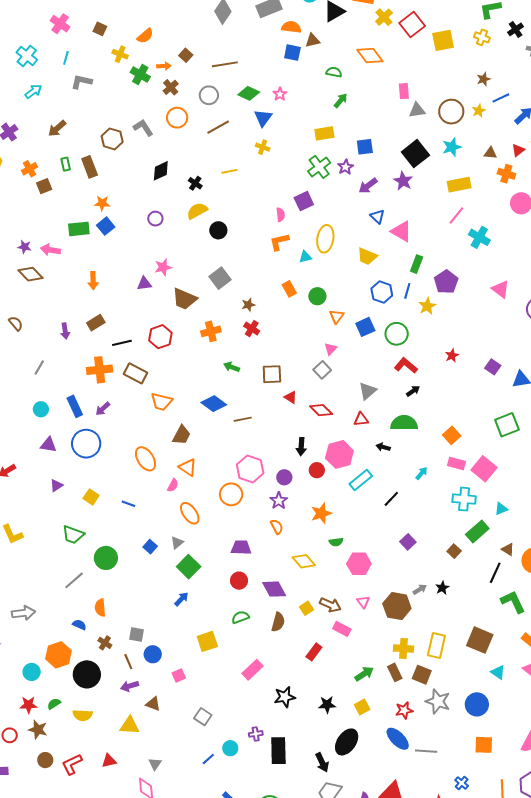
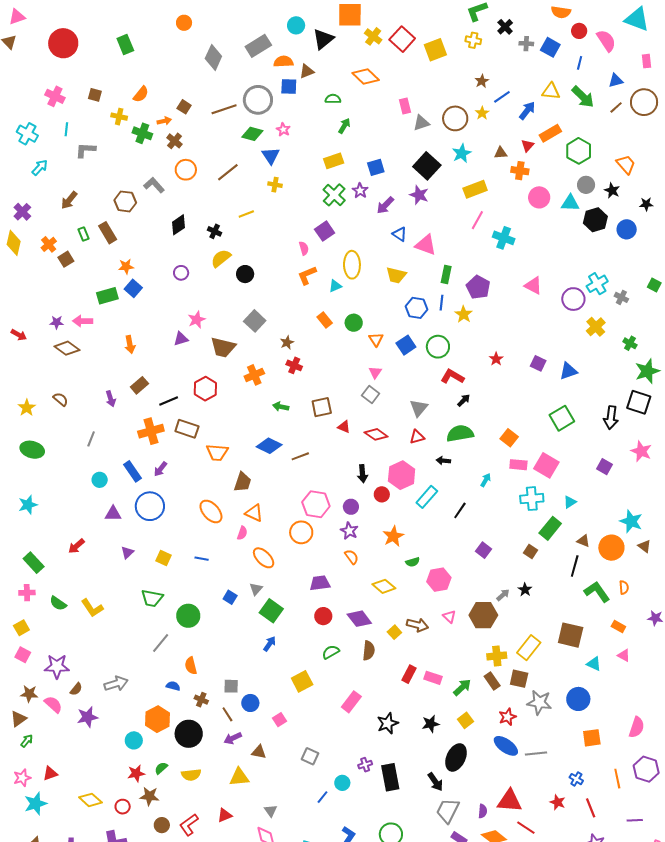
gray circle: (209, 95) -> (258, 100), moved, size x1.5
pink rectangle: (342, 629) -> (433, 678), moved
yellow rectangle: (436, 646) -> (529, 648), turned 35

